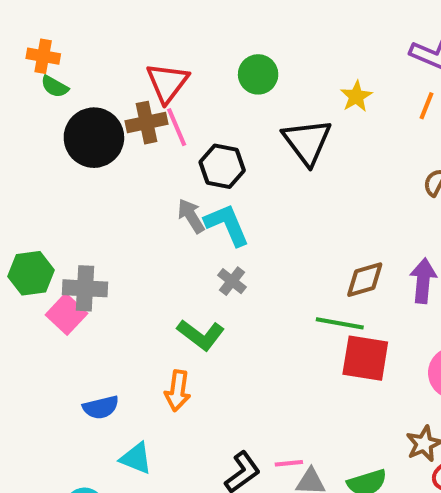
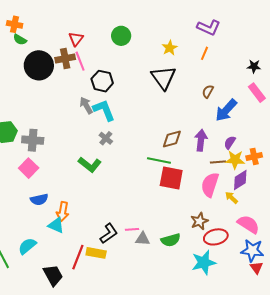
red triangle: (167, 83) -> (76, 39), size x0.7
black triangle: (307, 142) -> (163, 78), moved
pink square: (66, 314) -> (29, 168), moved
orange arrow: (178, 391) -> (63, 212), moved

